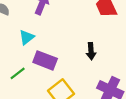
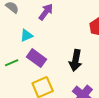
black arrow: (91, 51) -> (76, 60), size x1.5

